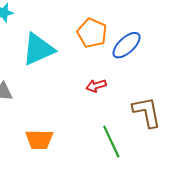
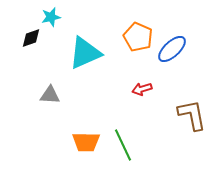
green line: (111, 142) -> (123, 145), moved

